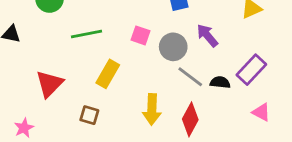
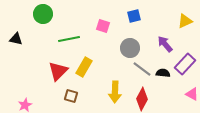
pink square: (140, 35) -> (103, 26), moved
purple arrow: (207, 35) -> (165, 44), moved
red triangle: (50, 84) -> (58, 71), moved

